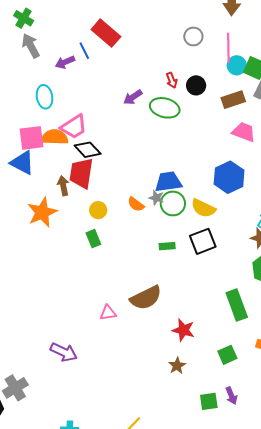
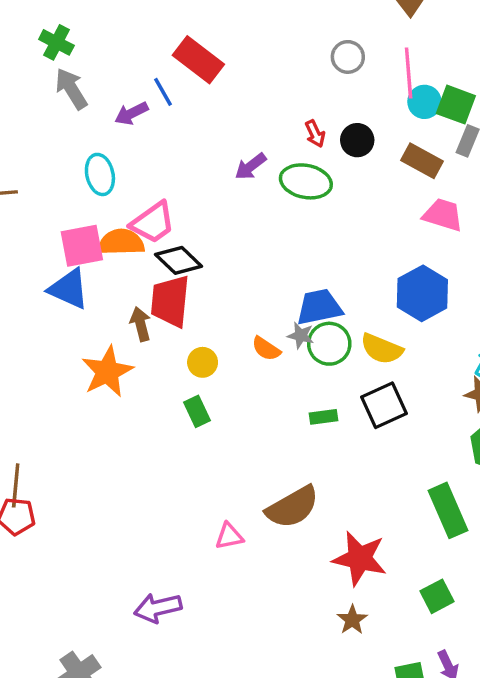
brown rectangle: (233, 100) -> (422, 161), turned 50
red star: (183, 330) -> (360, 558), size x1.4
purple arrow: (64, 352) -> (158, 608), turned 144

